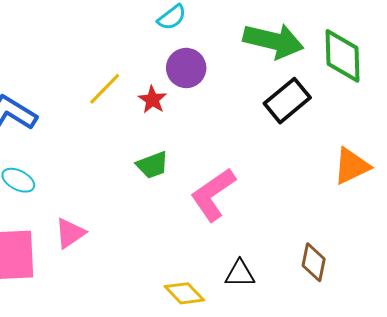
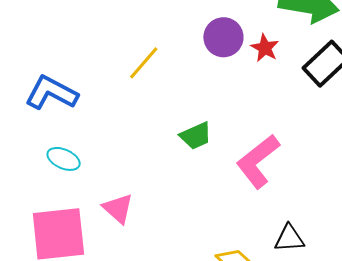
red star: (152, 100) -> (265, 48), moved
pink triangle: (70, 233) -> (118, 208), turned -40

